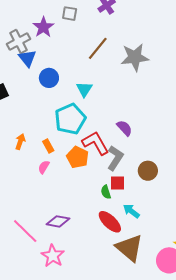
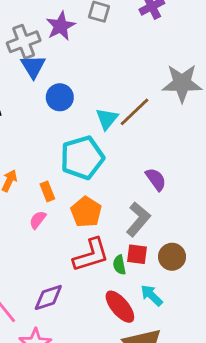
brown line: (98, 48) -> (134, 112), moved
red L-shape: (95, 143) -> (91, 255), moved, turned 96
brown circle: (148, 171) -> (172, 257), moved
purple diamond: (58, 221) -> (48, 297), turned -35

